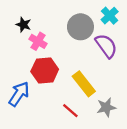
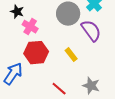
yellow rectangle: (84, 84) -> (71, 55), moved, size x0.6
gray star: (106, 107) -> (91, 86), turned 30

